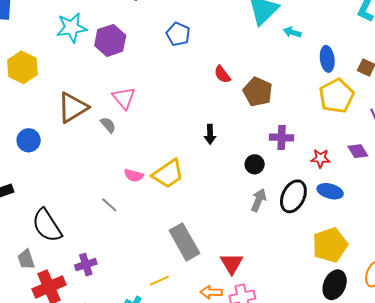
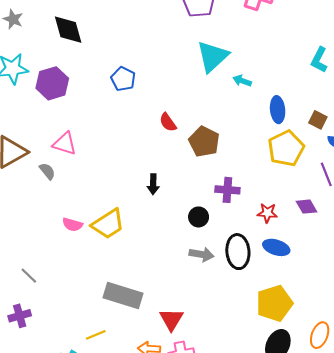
pink triangle: (124, 98) -> (65, 144), turned -35
black ellipse: (293, 196) -> (238, 252), turned -32
gray arrow: (259, 200) -> (202, 254), turned 75
gray line: (109, 205) -> (29, 276), moved
gray rectangle: (184, 242) -> (123, 295), turned -45

